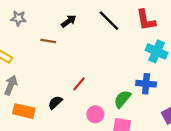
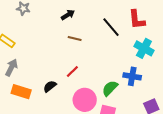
black line: (109, 21) -> (111, 27), moved
brown line: (48, 41) -> (75, 39), moved
pink circle: (95, 114) -> (85, 100), size x1.5

